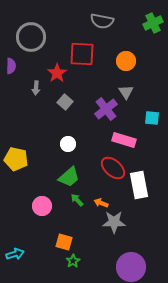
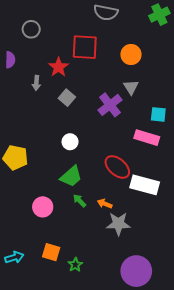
gray circle: (31, 37) -> (31, 29), size x0.6
pink rectangle: (124, 140) -> (147, 138), moved
white rectangle: (139, 185) -> (145, 185), turned -64
orange square: (64, 242) -> (51, 252), moved

